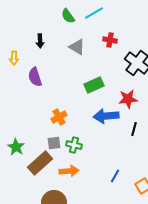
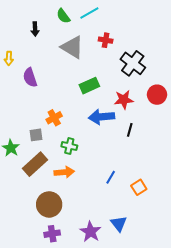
black arrow: (40, 41) -> (35, 29), moved
gray triangle: (77, 47) -> (72, 47), size x1.4
gray square: (54, 143) -> (36, 135), moved

